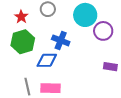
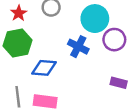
blue cross: (61, 40) -> (78, 47), moved

